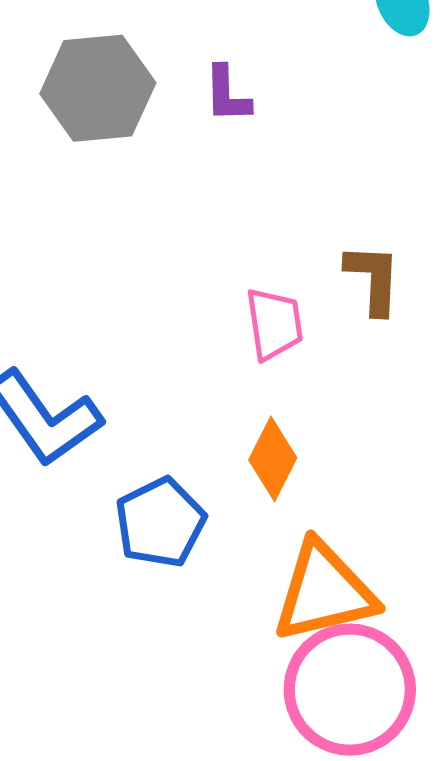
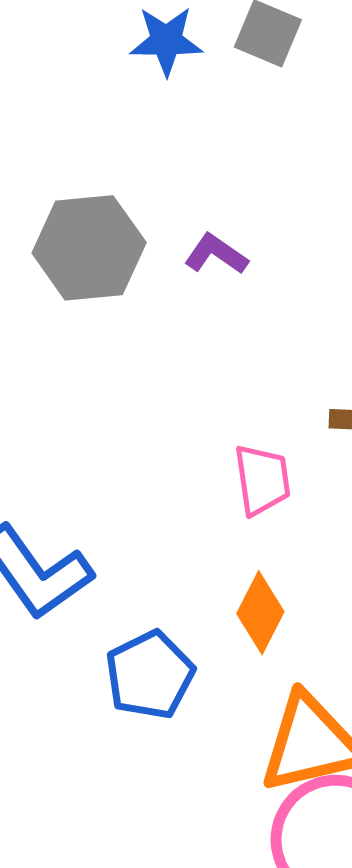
purple L-shape: (227, 94) -> (216, 254), turned 126

